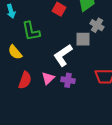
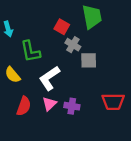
gray cross: (97, 25) -> (73, 45), moved
white L-shape: (63, 55) -> (49, 78), moved

